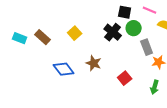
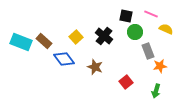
black cross: (113, 32) -> (104, 36), moved
cyan rectangle: (20, 38) -> (21, 42), size x1.5
blue diamond: (64, 69) -> (64, 59), moved

